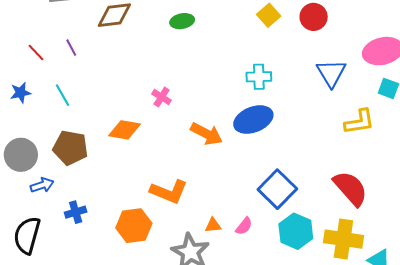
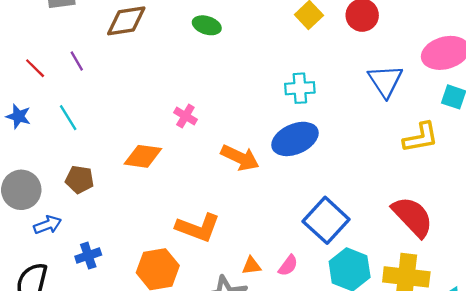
green ellipse: (182, 21) -> (207, 25), turned 30
blue star: (21, 93) -> (18, 116), turned 30
brown pentagon: (70, 148) -> (80, 180), size x0.7

